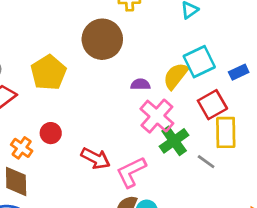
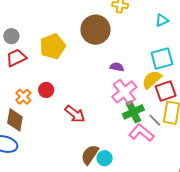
yellow semicircle: (176, 76) -> (152, 80), moved
gray line: (206, 162) -> (155, 120), moved
pink L-shape: (131, 172) -> (141, 133), moved, turned 55

